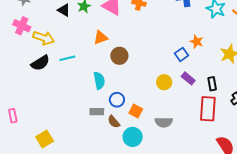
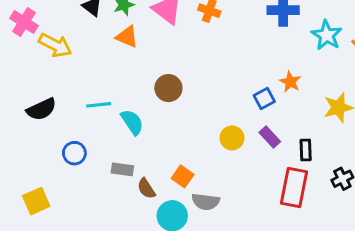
orange triangle: (101, 38) -> (127, 37), moved, turned 35
cyan line: (67, 58) -> (99, 105), moved
black semicircle: (40, 63) -> (41, 109), moved
cyan semicircle: (99, 81) -> (132, 122), turned -30
blue circle: (117, 100) -> (74, 153), moved
gray semicircle: (164, 122) -> (206, 202), moved

